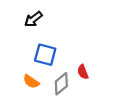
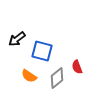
black arrow: (33, 19) -> (17, 39), moved

